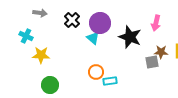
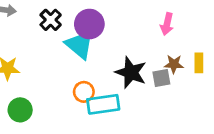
black star: (130, 37) -> (131, 72), moved
cyan triangle: (93, 38) -> (80, 45), size x1.6
cyan rectangle: (110, 81) -> (103, 104), size x1.6

